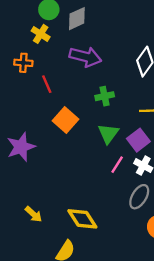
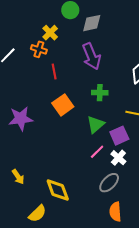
yellow cross: (41, 34) -> (50, 33), moved
purple arrow: (85, 57) -> (91, 56), turned 40

